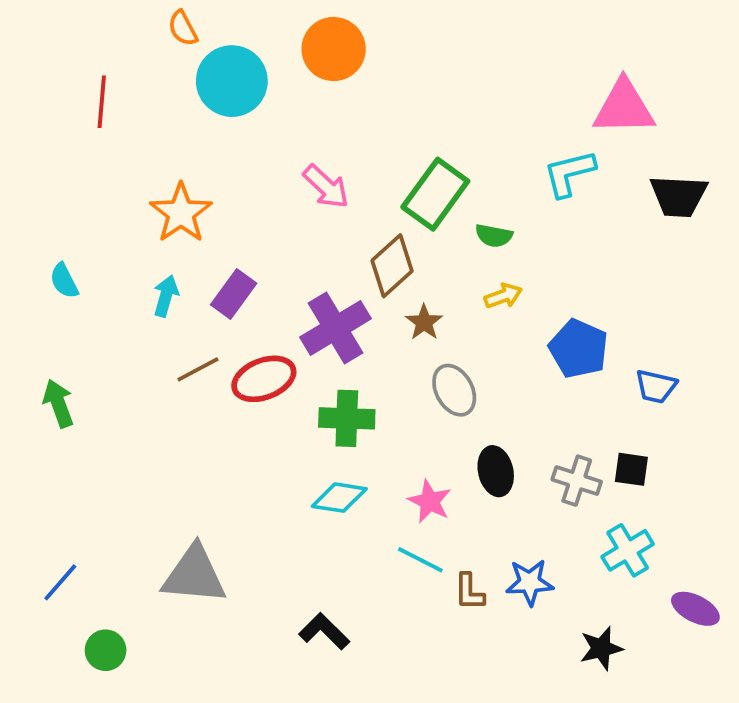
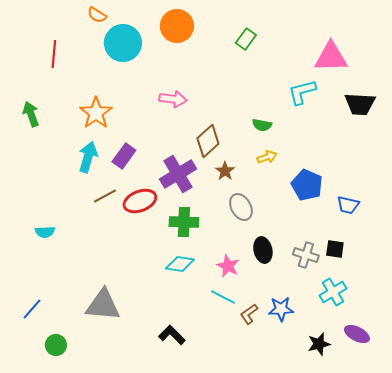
orange semicircle: (183, 28) -> (97, 15), turned -30
pink arrow: (326, 187) -> (173, 99), turned -36
green rectangle: (435, 194) -> (246, 39), moved, size x0.6
cyan semicircle: (64, 281) -> (45, 232), moved, turned -66
cyan arrow: (166, 296) -> (88, 157), size x1.4
green arrow: (58, 403) -> (31, 114), moved
brown L-shape: (469, 592) -> (249, 314), turned 55
purple ellipse: (695, 609) -> (357, 334), moved

